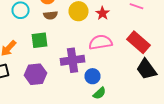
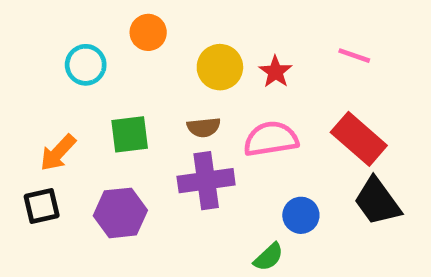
brown semicircle: (50, 15) -> (204, 127), moved
blue circle: (92, 76) -> (301, 215), moved

